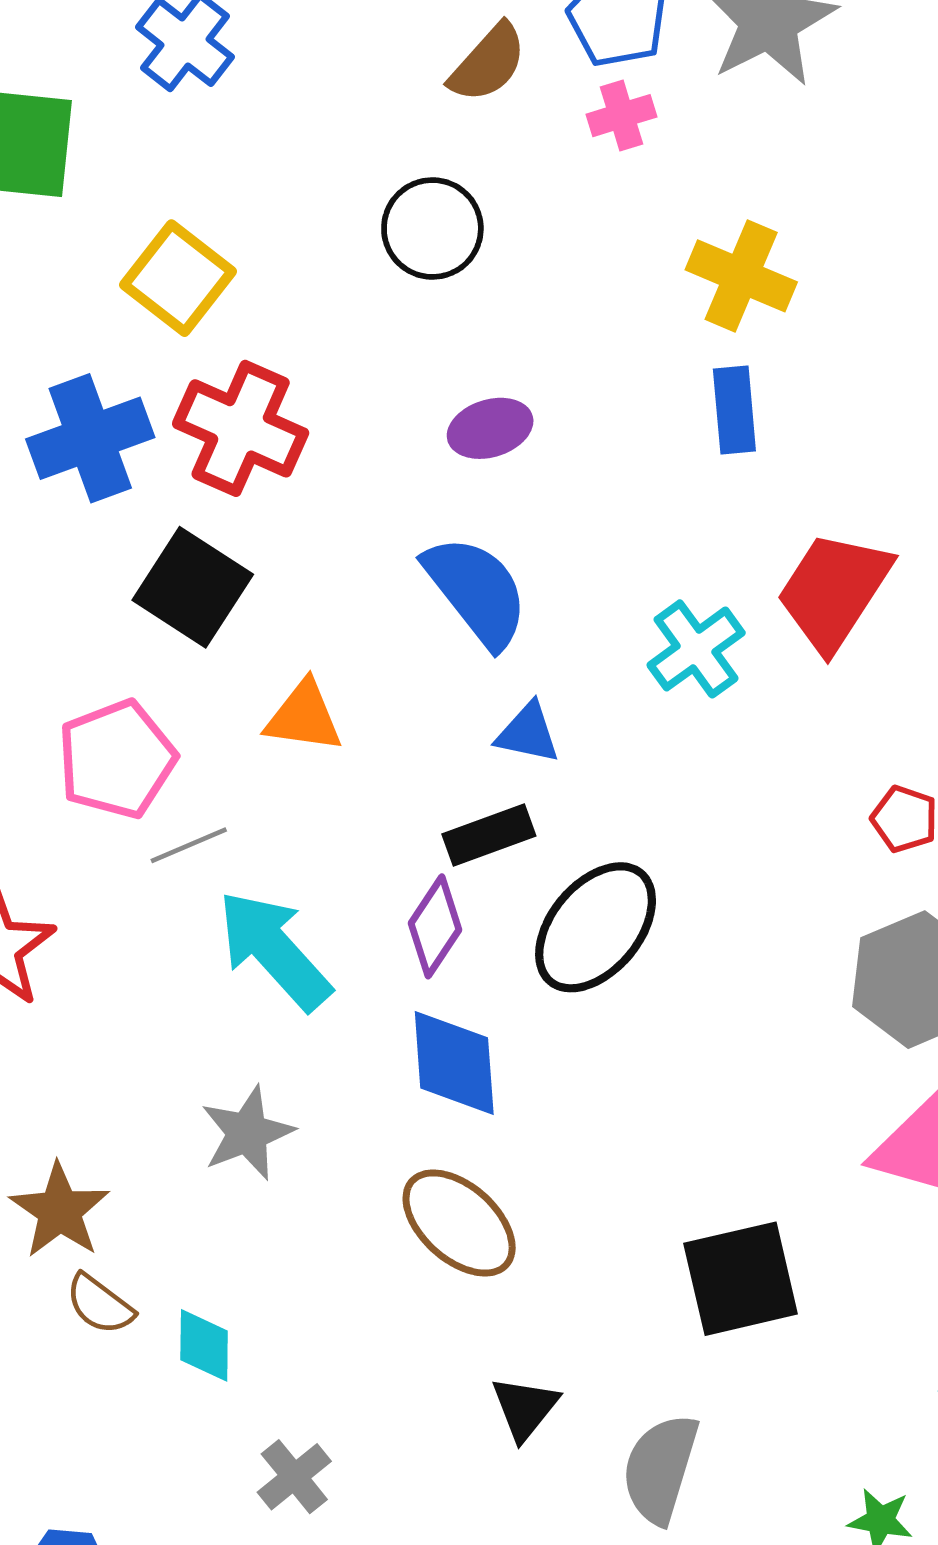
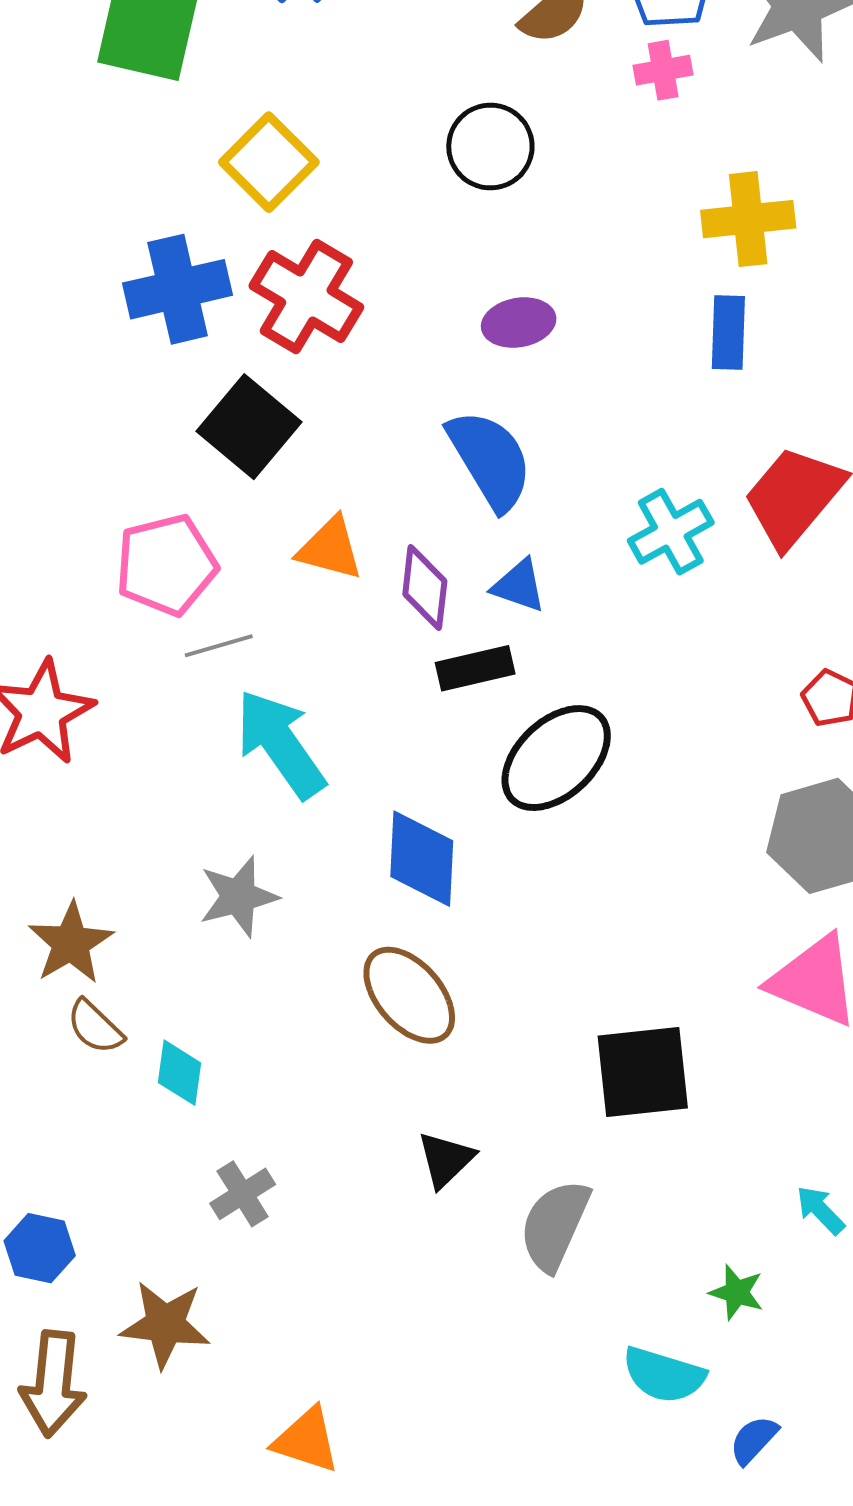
yellow cross: (741, 276) -> (748, 219), turned -36
purple diamond: (435, 926) -> (425, 588), moved, turned -34

